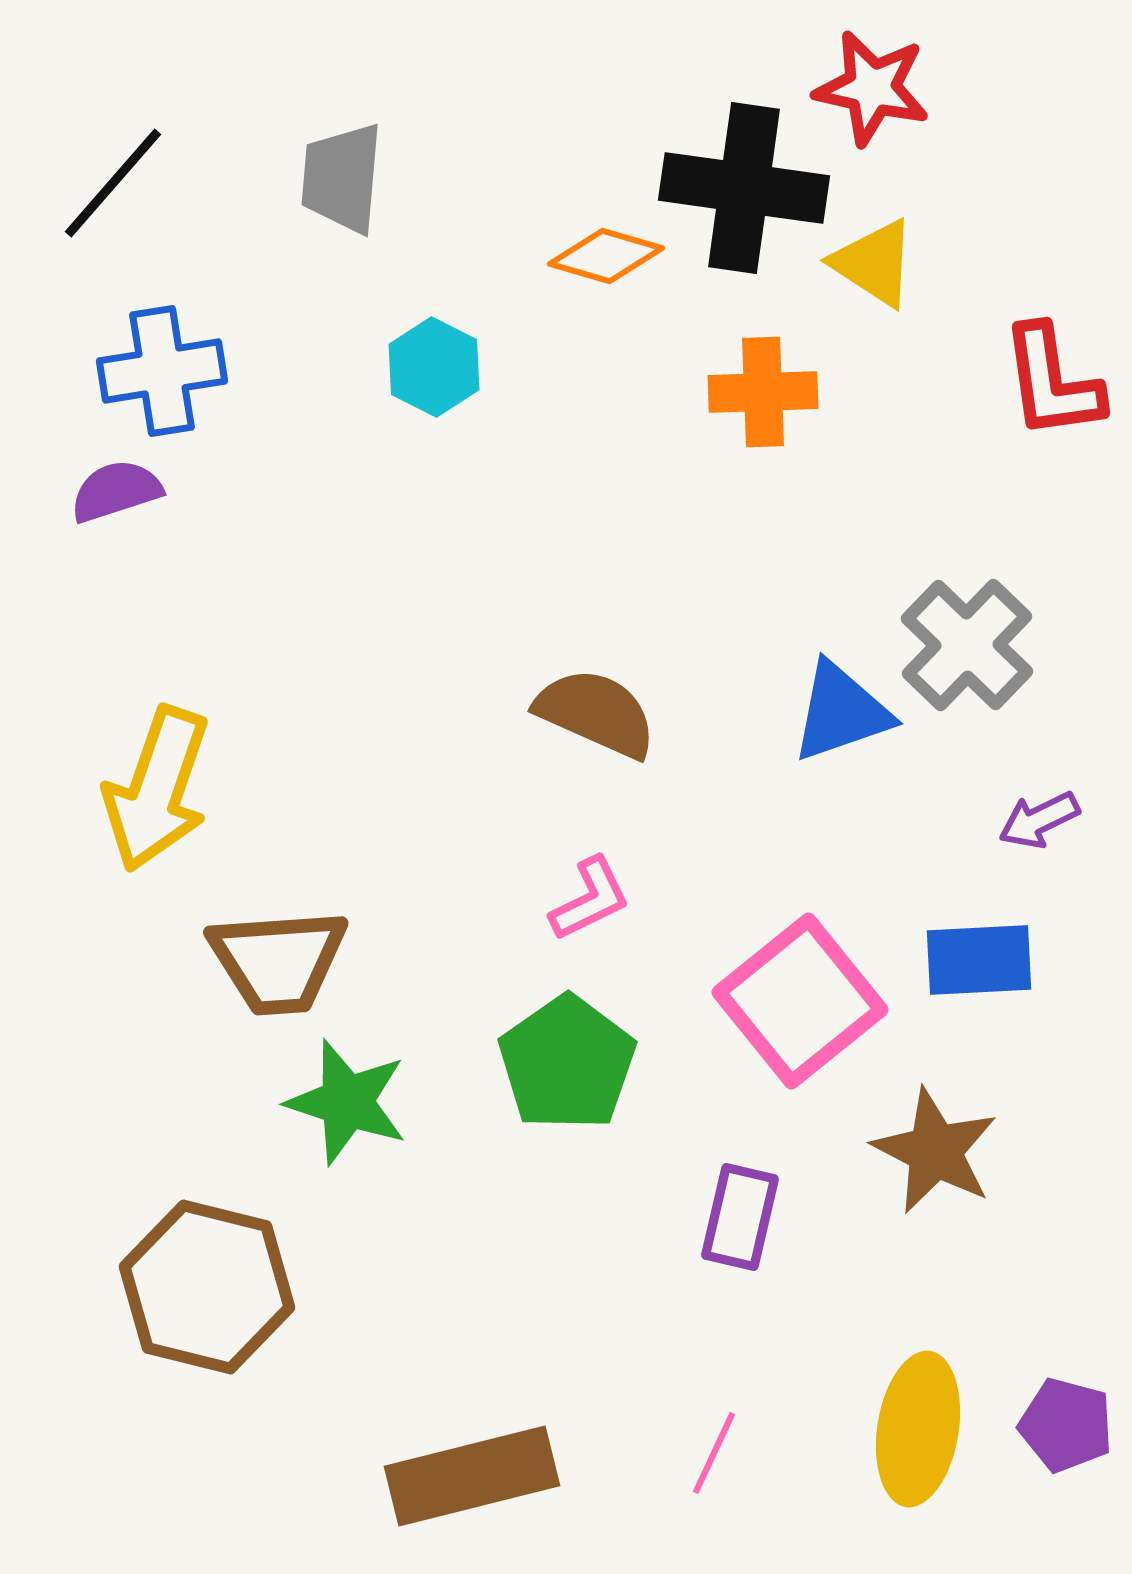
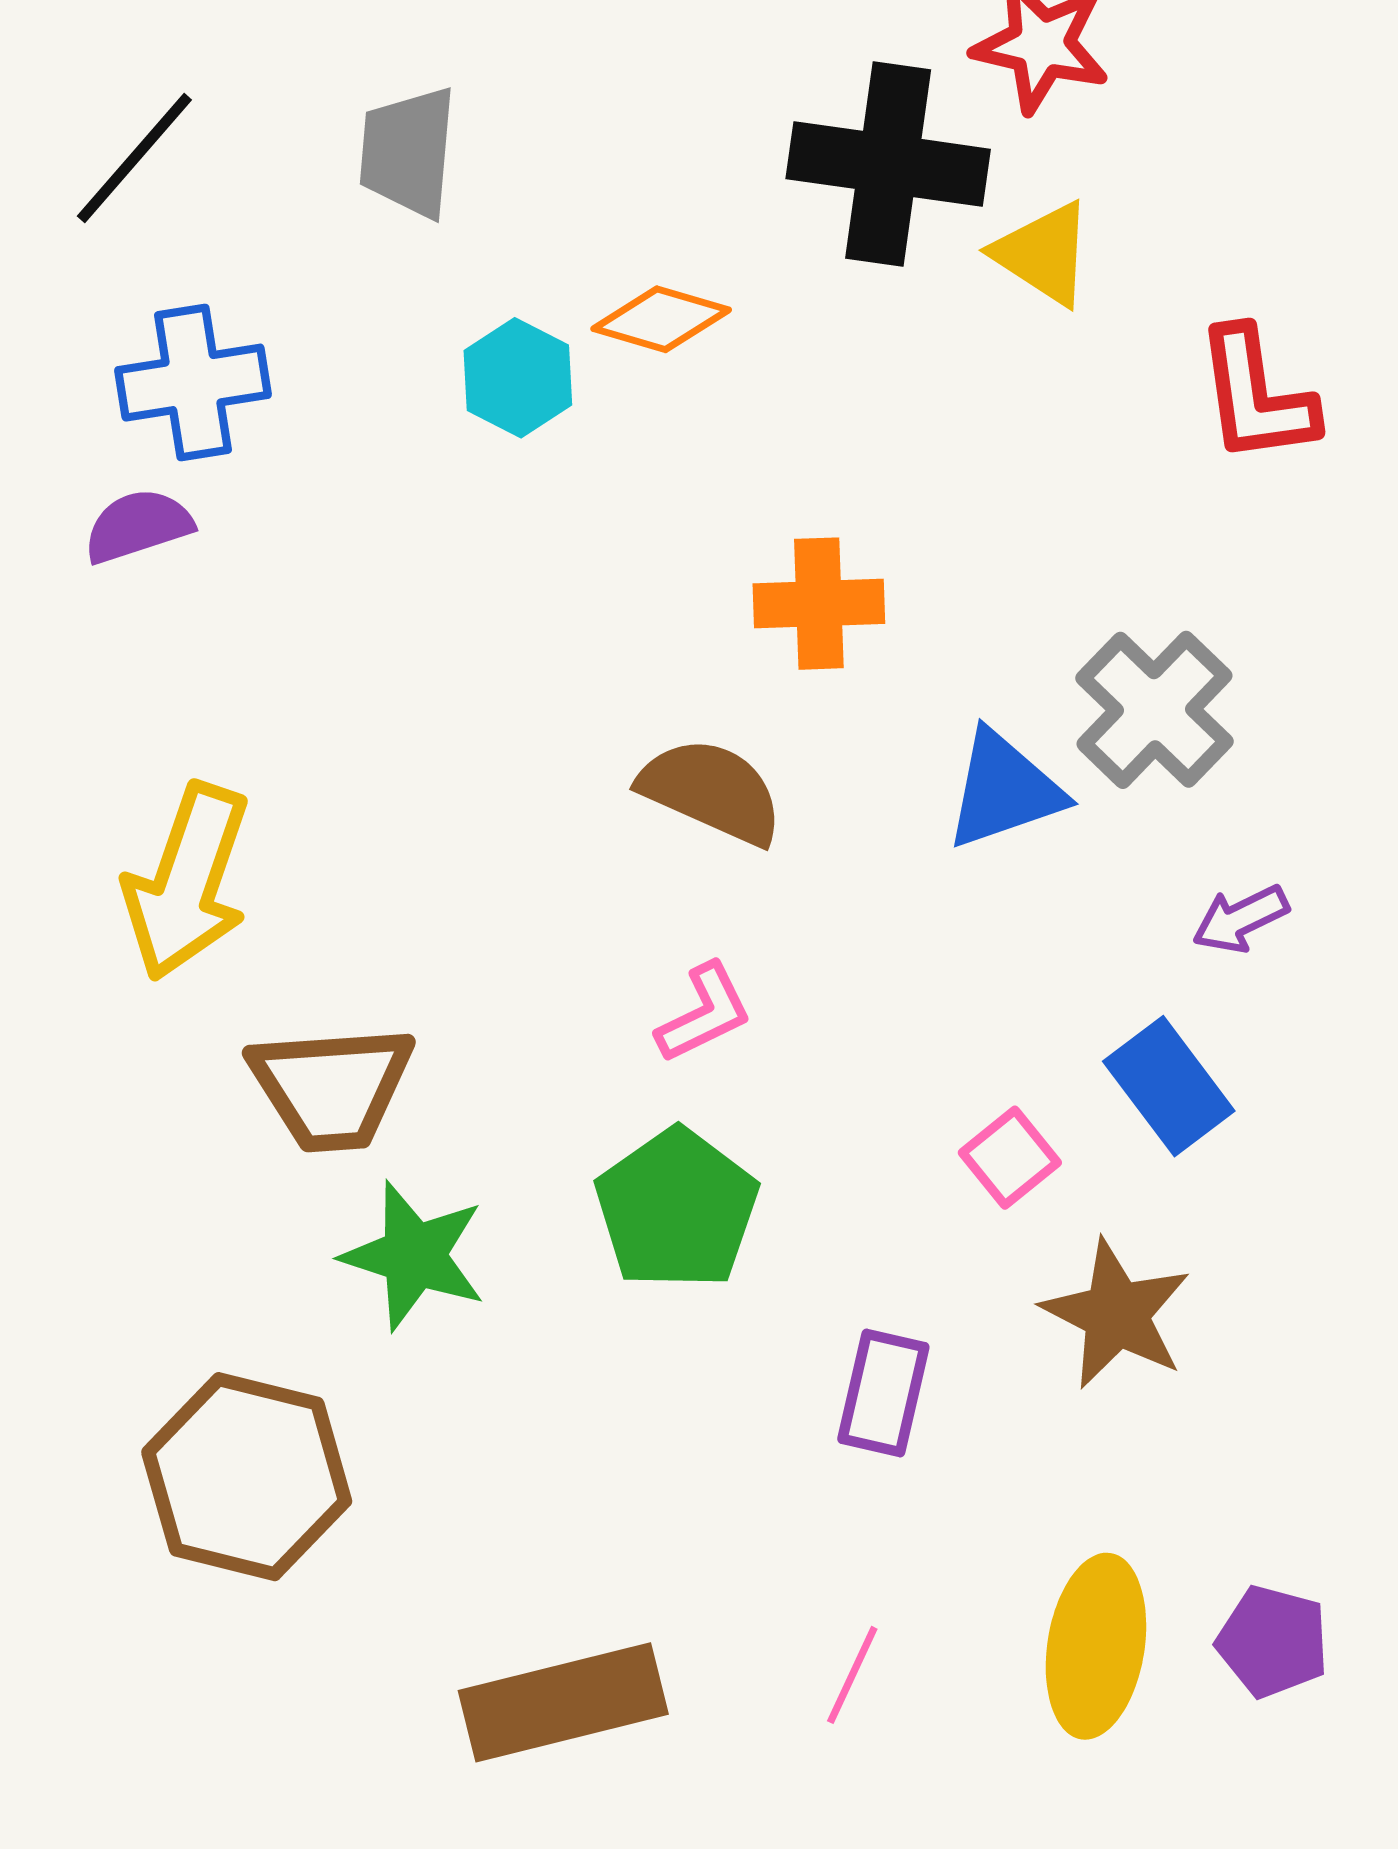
orange diamond: (606, 256) -> (661, 319), moved
orange cross: (763, 392) -> (819, 604), moved
blue rectangle: (979, 960) -> (1169, 1086), turned 56
pink square: (800, 1001) -> (1010, 1158), moved, size x0.5

